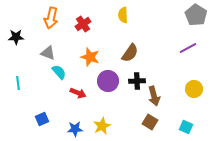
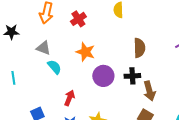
brown semicircle: (130, 53) -> (139, 48), moved, turned -36
red arrow: (78, 93) -> (69, 98), moved, turned -91

